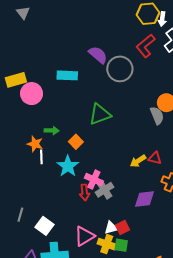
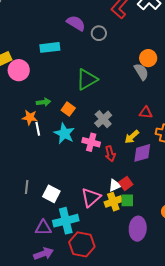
gray circle: (120, 69) -> (99, 33), size x0.6
yellow arrow: (138, 161) -> (132, 137), moved
gray cross: (105, 190) -> (103, 119), moved
red arrow: (85, 192) -> (110, 154), moved
yellow cross: (107, 244) -> (113, 202), turned -30

